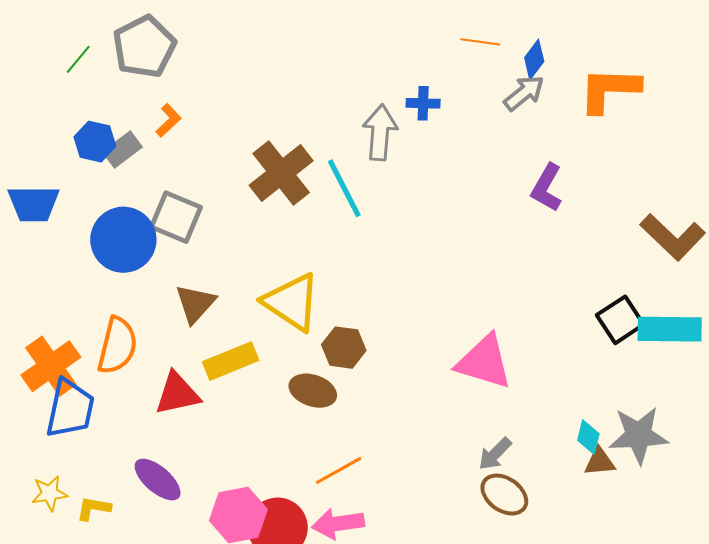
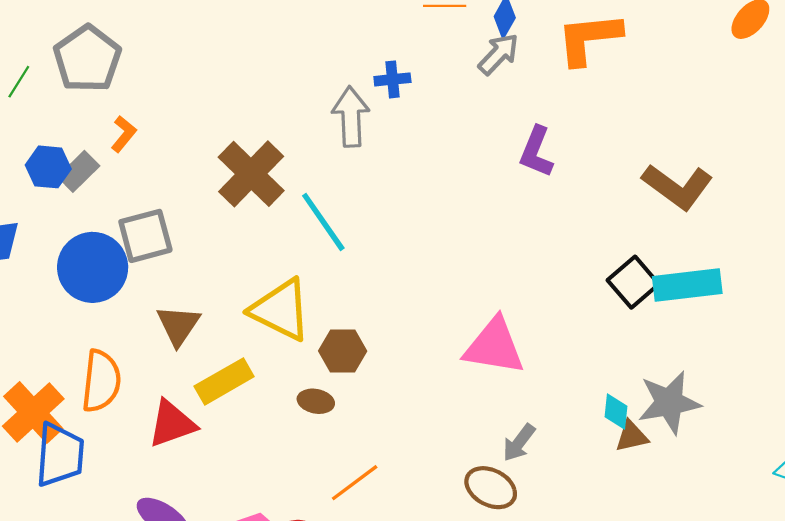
cyan line: (344, 188) -> (323, 222), moved
gray square: (176, 217) -> (145, 236), turned -30
brown ellipse: (313, 391) -> (316, 401), size x0.7
brown ellipse: (504, 495) -> (491, 488), moved

